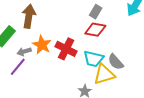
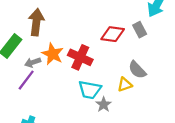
gray rectangle: (96, 12) -> (140, 30), moved, turned -56
cyan trapezoid: (93, 59) -> (90, 90), moved
yellow triangle: (104, 74) -> (125, 85), size x0.6

